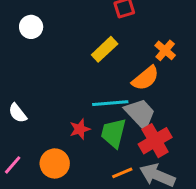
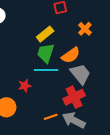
orange cross: (165, 50) -> (85, 29), moved
gray trapezoid: (140, 114) -> (80, 74), moved
green trapezoid: (113, 133) -> (46, 53), moved

